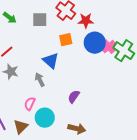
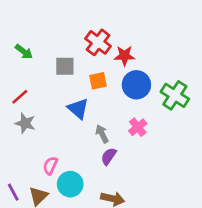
gray square: (40, 20) -> (65, 66), moved
pink cross: (109, 47) -> (138, 127), moved
gray arrow: (40, 80) -> (102, 134), moved

